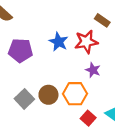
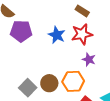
brown rectangle: (102, 20) -> (82, 11), moved
purple pentagon: (20, 50) -> (21, 31), moved

